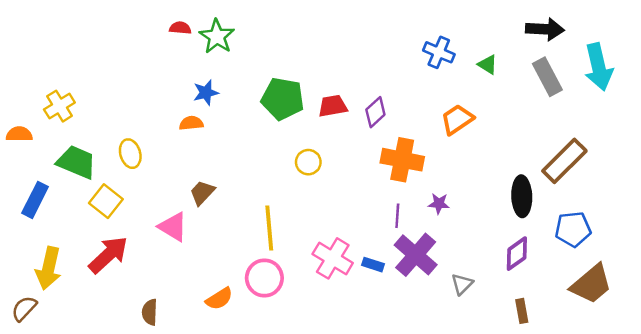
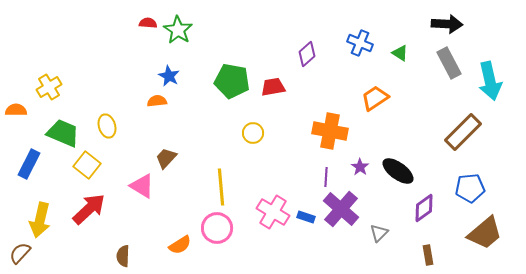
cyan arrow: (599, 67) -> (490, 81), moved
blue star: (206, 93) -> (169, 76), turned -30
purple diamond: (375, 112) -> (307, 54), moved
black ellipse: (522, 196) -> (398, 171), moved, turned -52
purple star: (439, 204) -> (360, 167), turned 30

